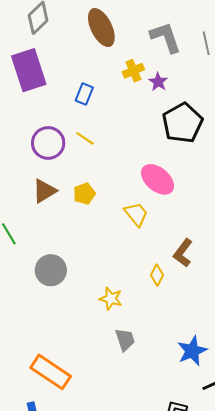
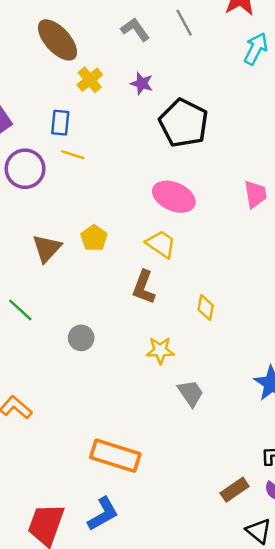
gray L-shape: (166, 37) -> (135, 30), size x0.7
yellow cross: (133, 71) -> (90, 80), moved
yellow line: (85, 138) -> (73, 155), moved
purple circle: (48, 143) -> (25, 169), moved
brown L-shape: (183, 253) -> (144, 287), moved
gray circle: (51, 270) -> (81, 338), size x0.7

